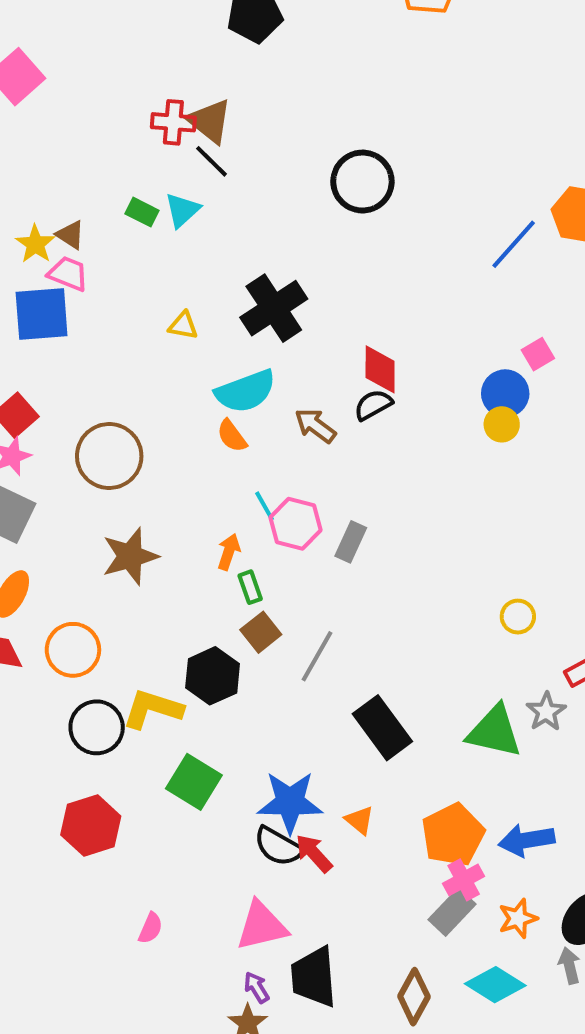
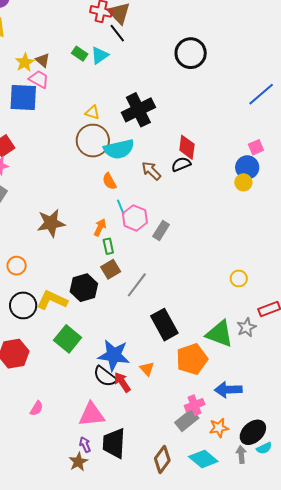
pink square: (538, 354) -> (256, 147), moved
orange semicircle: (232, 436) -> (109, 181), moved
brown circle: (109, 456) -> (93, 141), moved
orange circle: (73, 650) -> (17, 266), size x0.7
orange pentagon: (453, 835) -> (192, 359), moved

